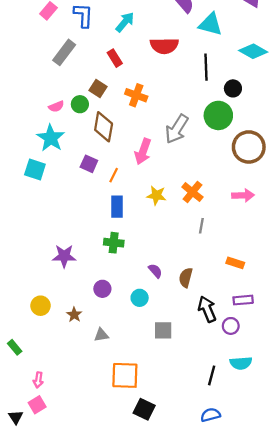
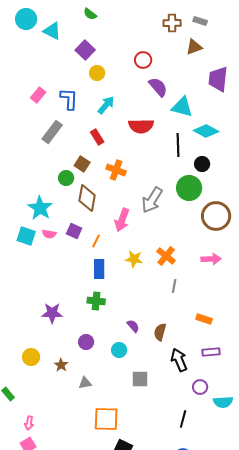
cyan diamond: (253, 51) -> (206, 131), moved
pink semicircle: (56, 106) -> (49, 234), moved, turned 32
purple circle: (231, 326) -> (200, 387), moved
cyan semicircle: (241, 363) -> (223, 402), moved

